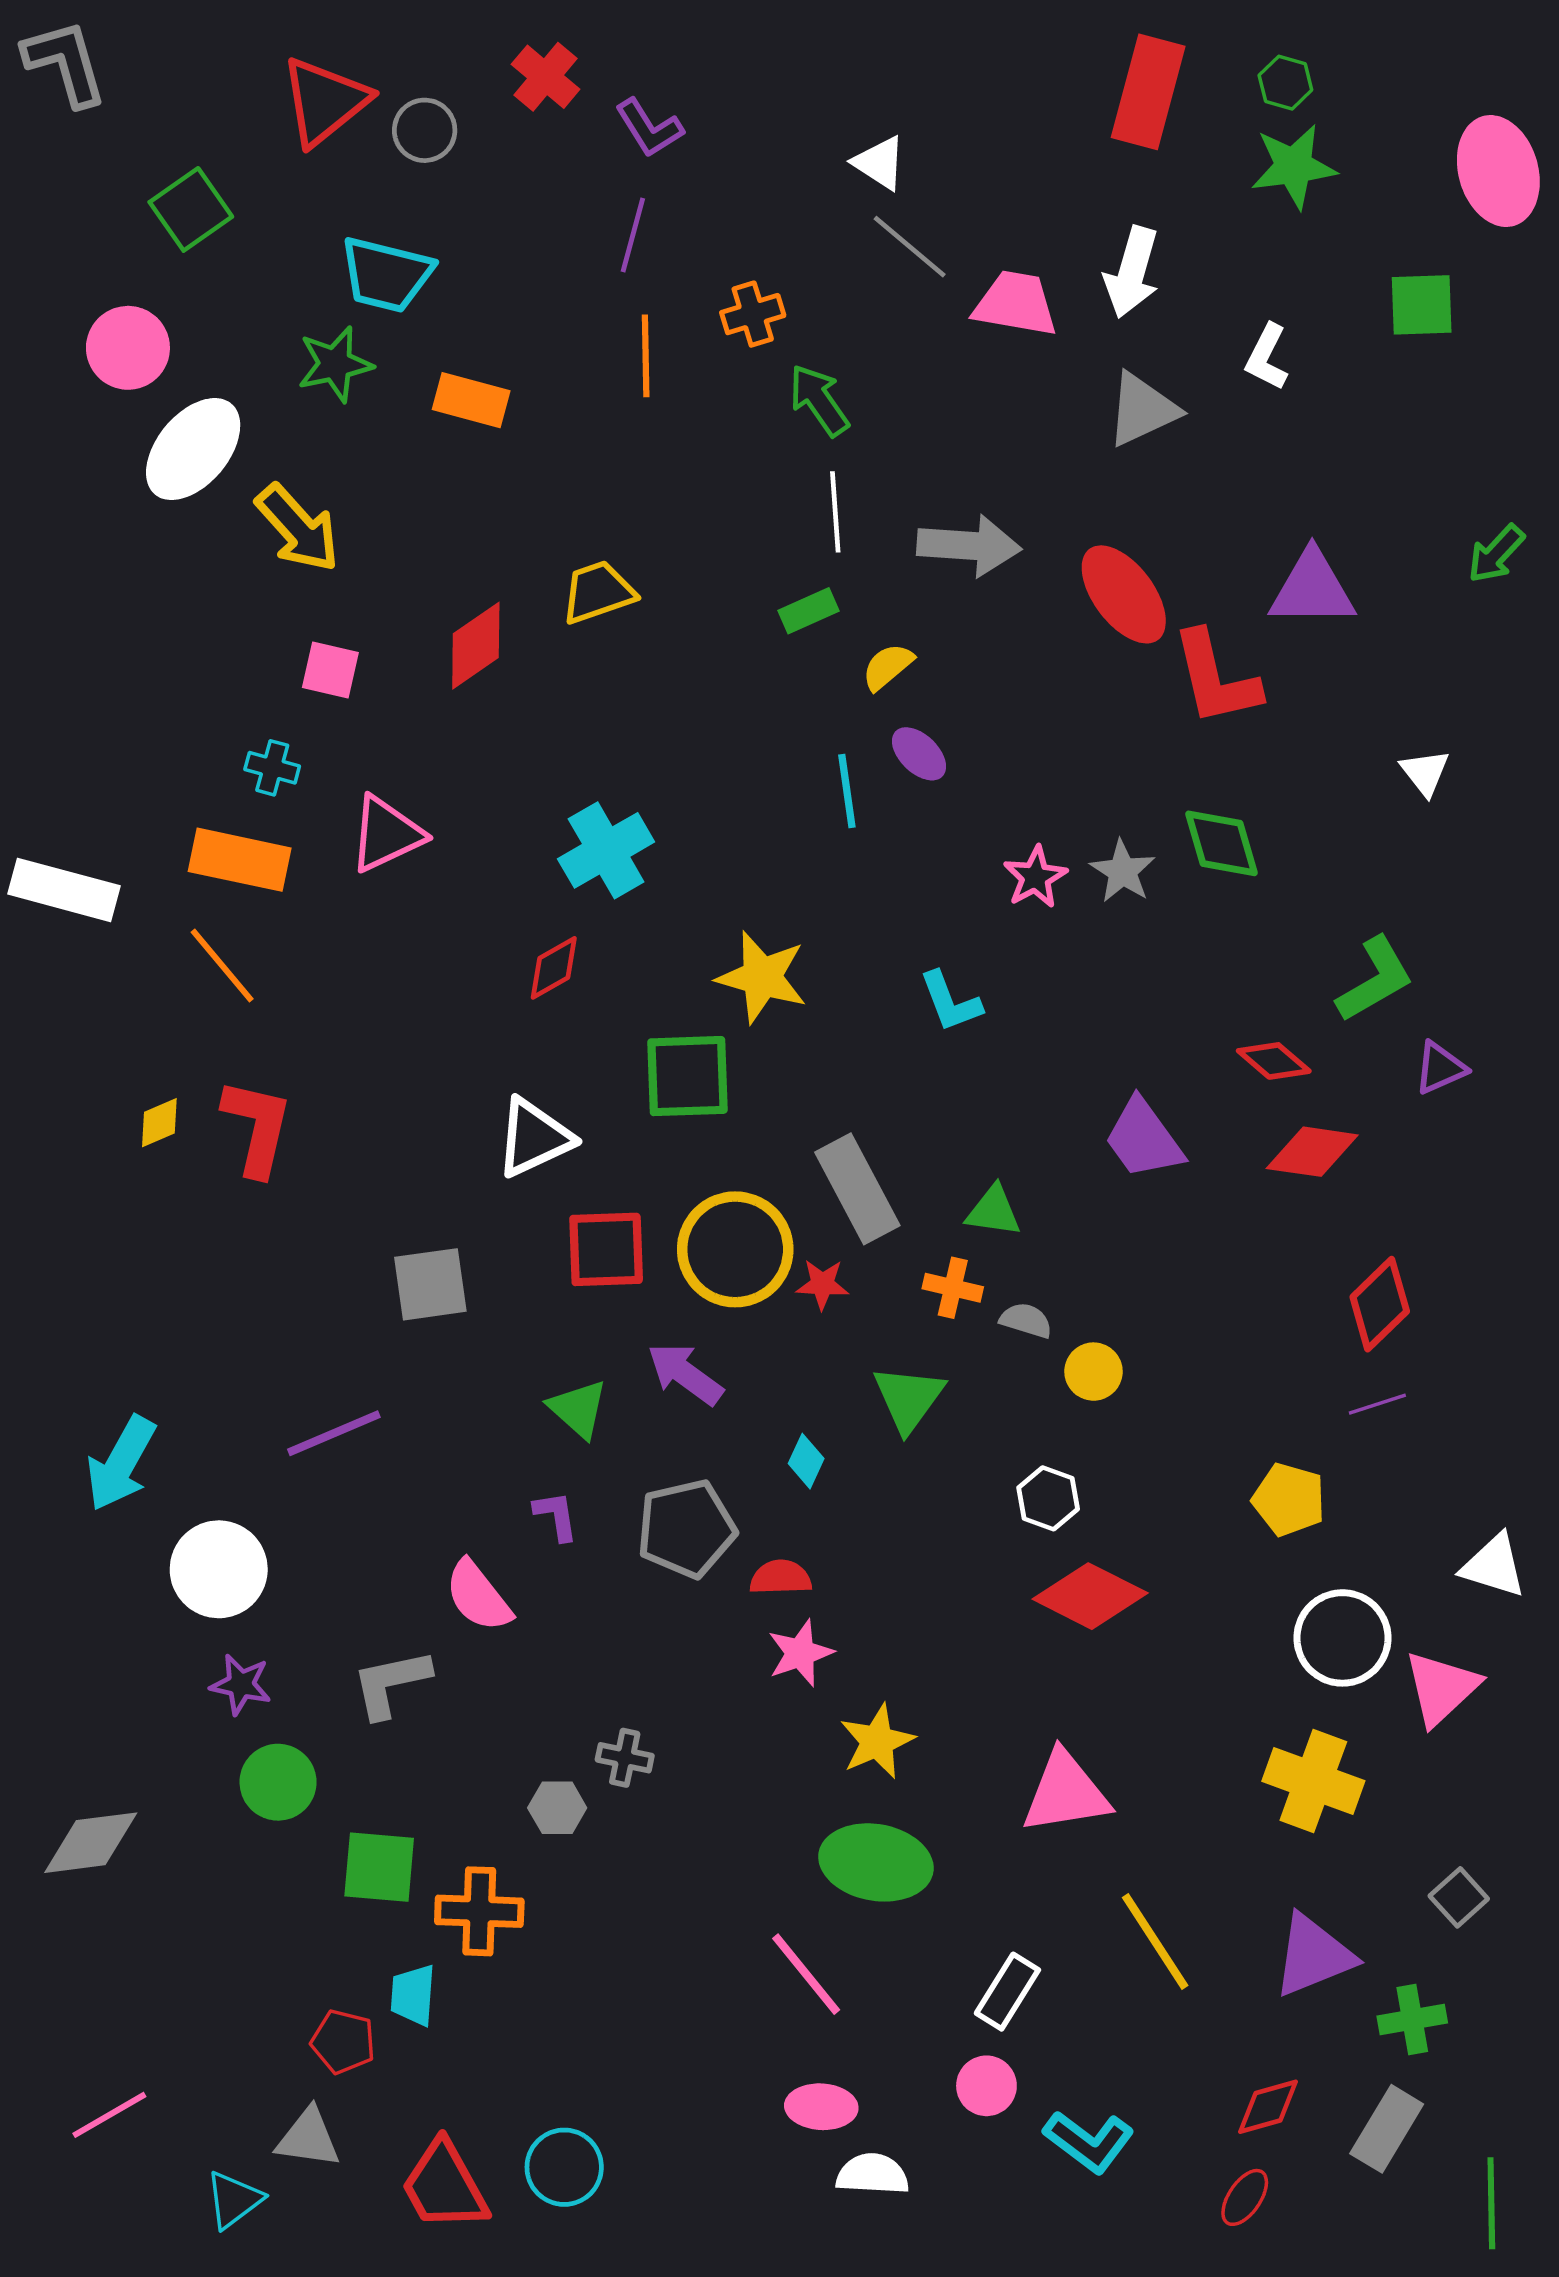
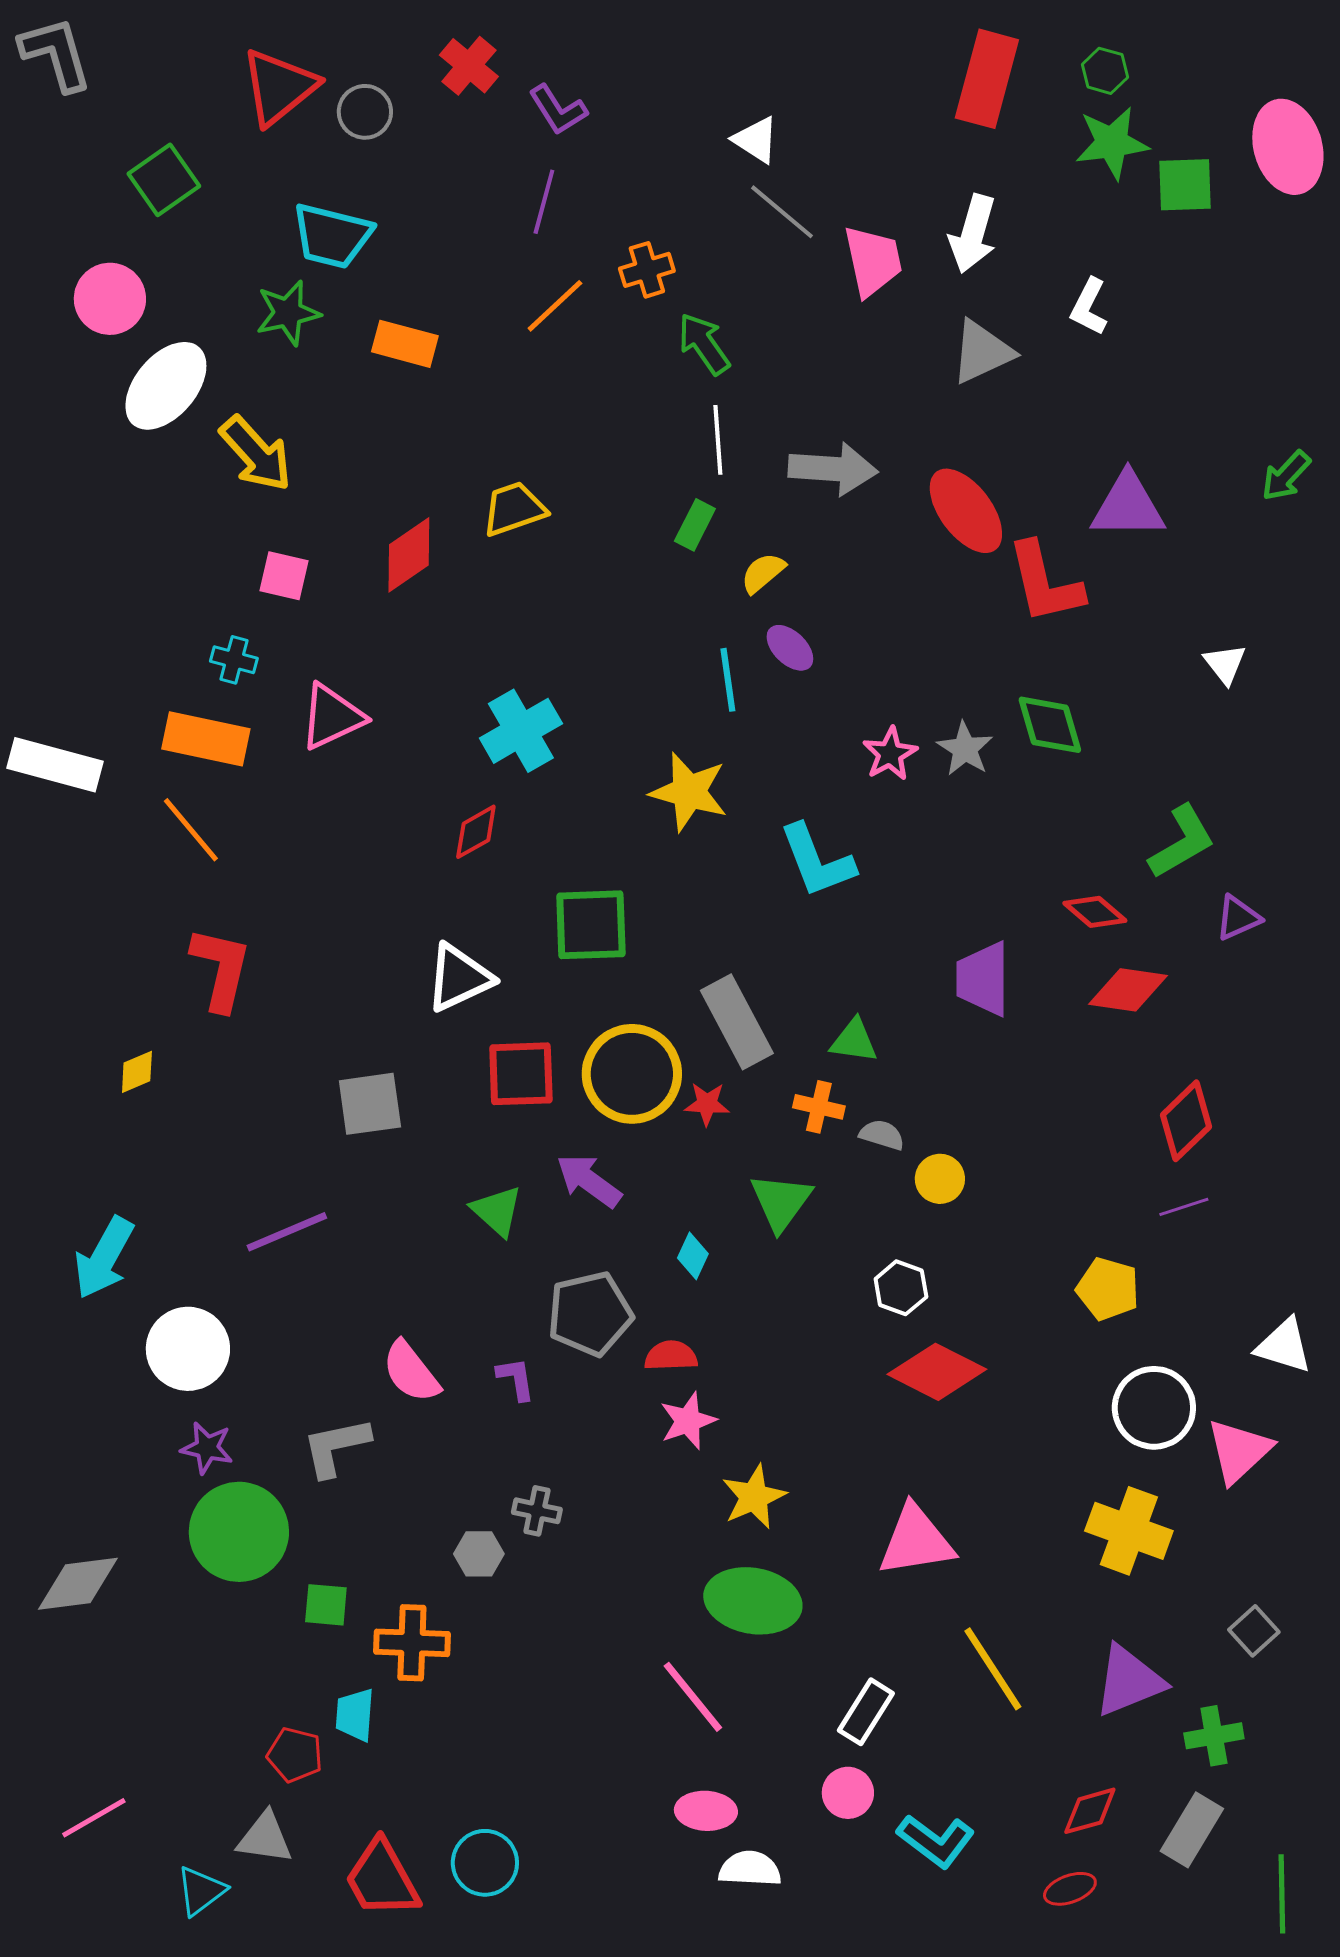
pink trapezoid: (1016, 304) -> (873, 261), turned 68
green square: (1422, 305) -> (1185, 185), moved
orange line: (646, 356) -> (555, 306), turned 48
green rectangle: (808, 611) -> (695, 525), turned -39
yellow star: (762, 977) -> (689, 792), moved
cyan L-shape: (950, 1002) -> (817, 861), size x1.4
yellow diamond: (159, 1123) -> (137, 1072), moved
purple trapezoid: (1144, 1139) -> (983, 979), turned 36
purple L-shape: (556, 1516) -> (516, 1379), moved
green circle: (278, 1782) -> (239, 1532), size x1.5
green square: (379, 1867) -> (326, 1605), size x0.7
red ellipse: (1245, 2197) -> (1070, 1889), turned 36

